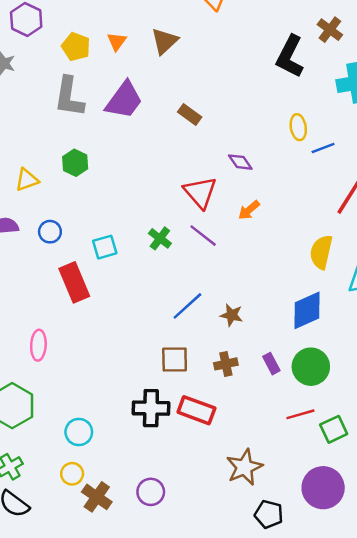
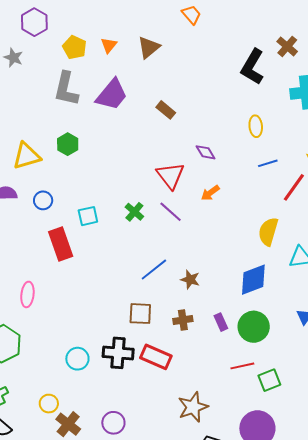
blue line: (323, 148) -> (268, 163), moved
yellow triangle: (27, 180) -> (27, 156), size x1.4
cyan circle: (79, 432) -> (77, 359), moved

